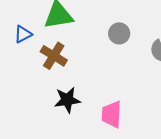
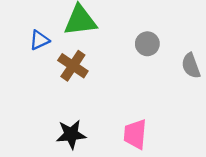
black star: (67, 100) -> (71, 134), moved

